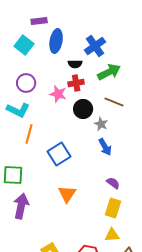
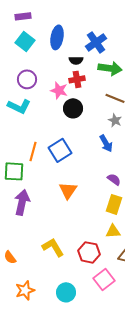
purple rectangle: (39, 21) -> (23, 16), moved
green arrow: (109, 72) -> (110, 68), turned 35
black circle: (83, 109) -> (73, 108), moved
gray star: (101, 124) -> (115, 120), moved
orange line: (29, 134) -> (33, 151), moved

